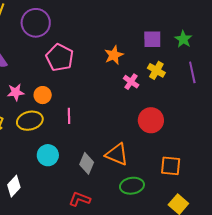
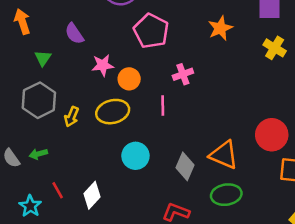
pink cross: (131, 82) -> (183, 74), moved, turned 35
pink star: (16, 92) -> (103, 65), moved
red circle: (151, 120) -> (272, 135), moved
green ellipse: (132, 186) -> (226, 195), moved

